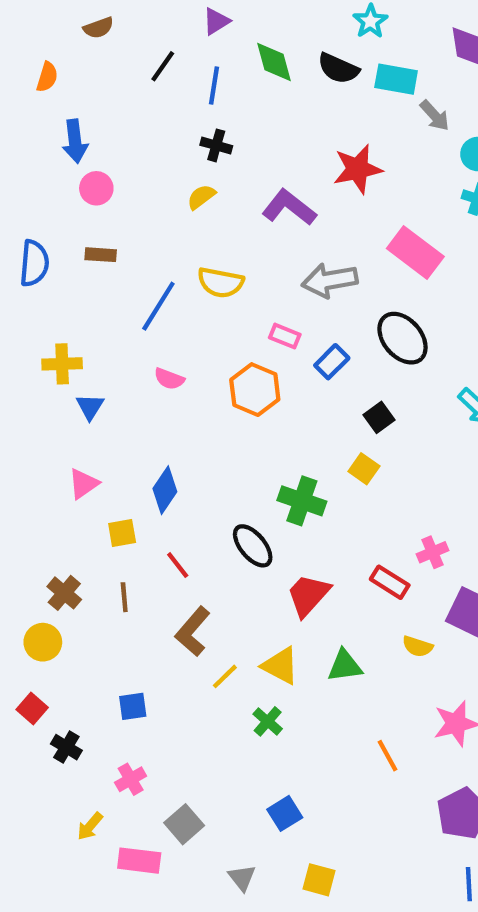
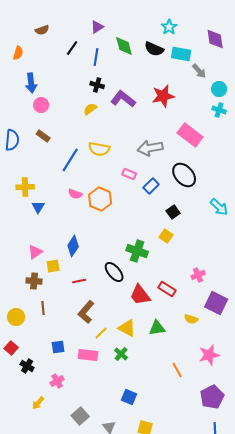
purple L-shape: (289, 208) -> (123, 99), moved
brown rectangle: (101, 255) -> (43, 136), turned 32
orange hexagon: (255, 390) -> (100, 199), moved
pink triangle: (83, 484) -> (35, 252), moved
red line: (178, 565) -> (79, 281), turned -64
red rectangle: (390, 582) -> (167, 289), moved
brown cross: (64, 593) -> (34, 281), moved, turned -35
red trapezoid: (308, 595) -> (140, 295), turned -80
brown line: (124, 597) -> (43, 308), moved
blue square: (285, 813) -> (129, 397), turned -35
gray square: (184, 824) -> (80, 416), moved
pink rectangle: (139, 861) -> (88, 355), moved

